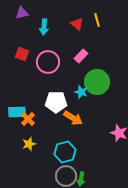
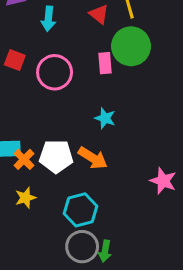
pink rectangle: (81, 56) -> (105, 63), turned -48
green circle: (97, 82) -> (131, 46), moved
white pentagon: (56, 102) -> (56, 156), moved

